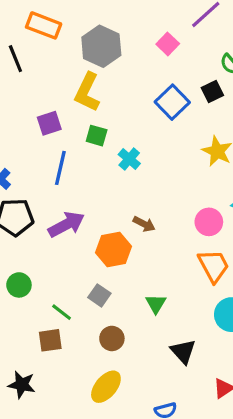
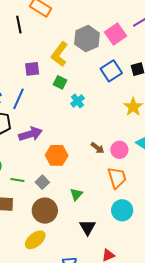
pink square: (168, 44) -> (115, 34), size x1.5
gray hexagon: (101, 46) -> (87, 39), moved
blue line: (60, 168) -> (18, 99), moved
brown arrow: (144, 224) -> (97, 148), moved
green line: (62, 312) -> (17, 180), moved, turned -40
brown circle: (112, 338) -> (45, 211), size x1.6

